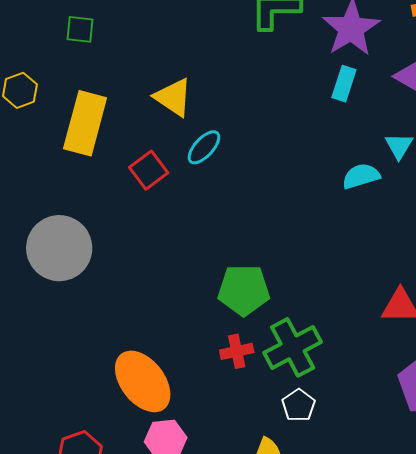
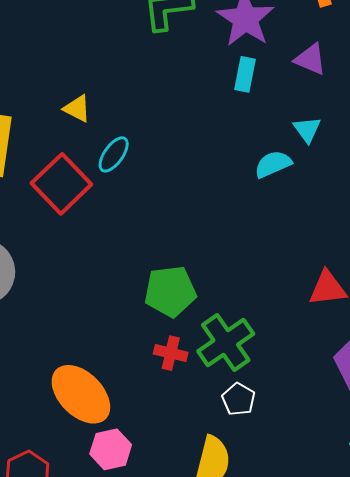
yellow triangle: (173, 97) -> (77, 108), size x0.7
red square: (149, 170) -> (61, 184), size x1.5
red cross: (237, 351) -> (171, 353), turned 32

